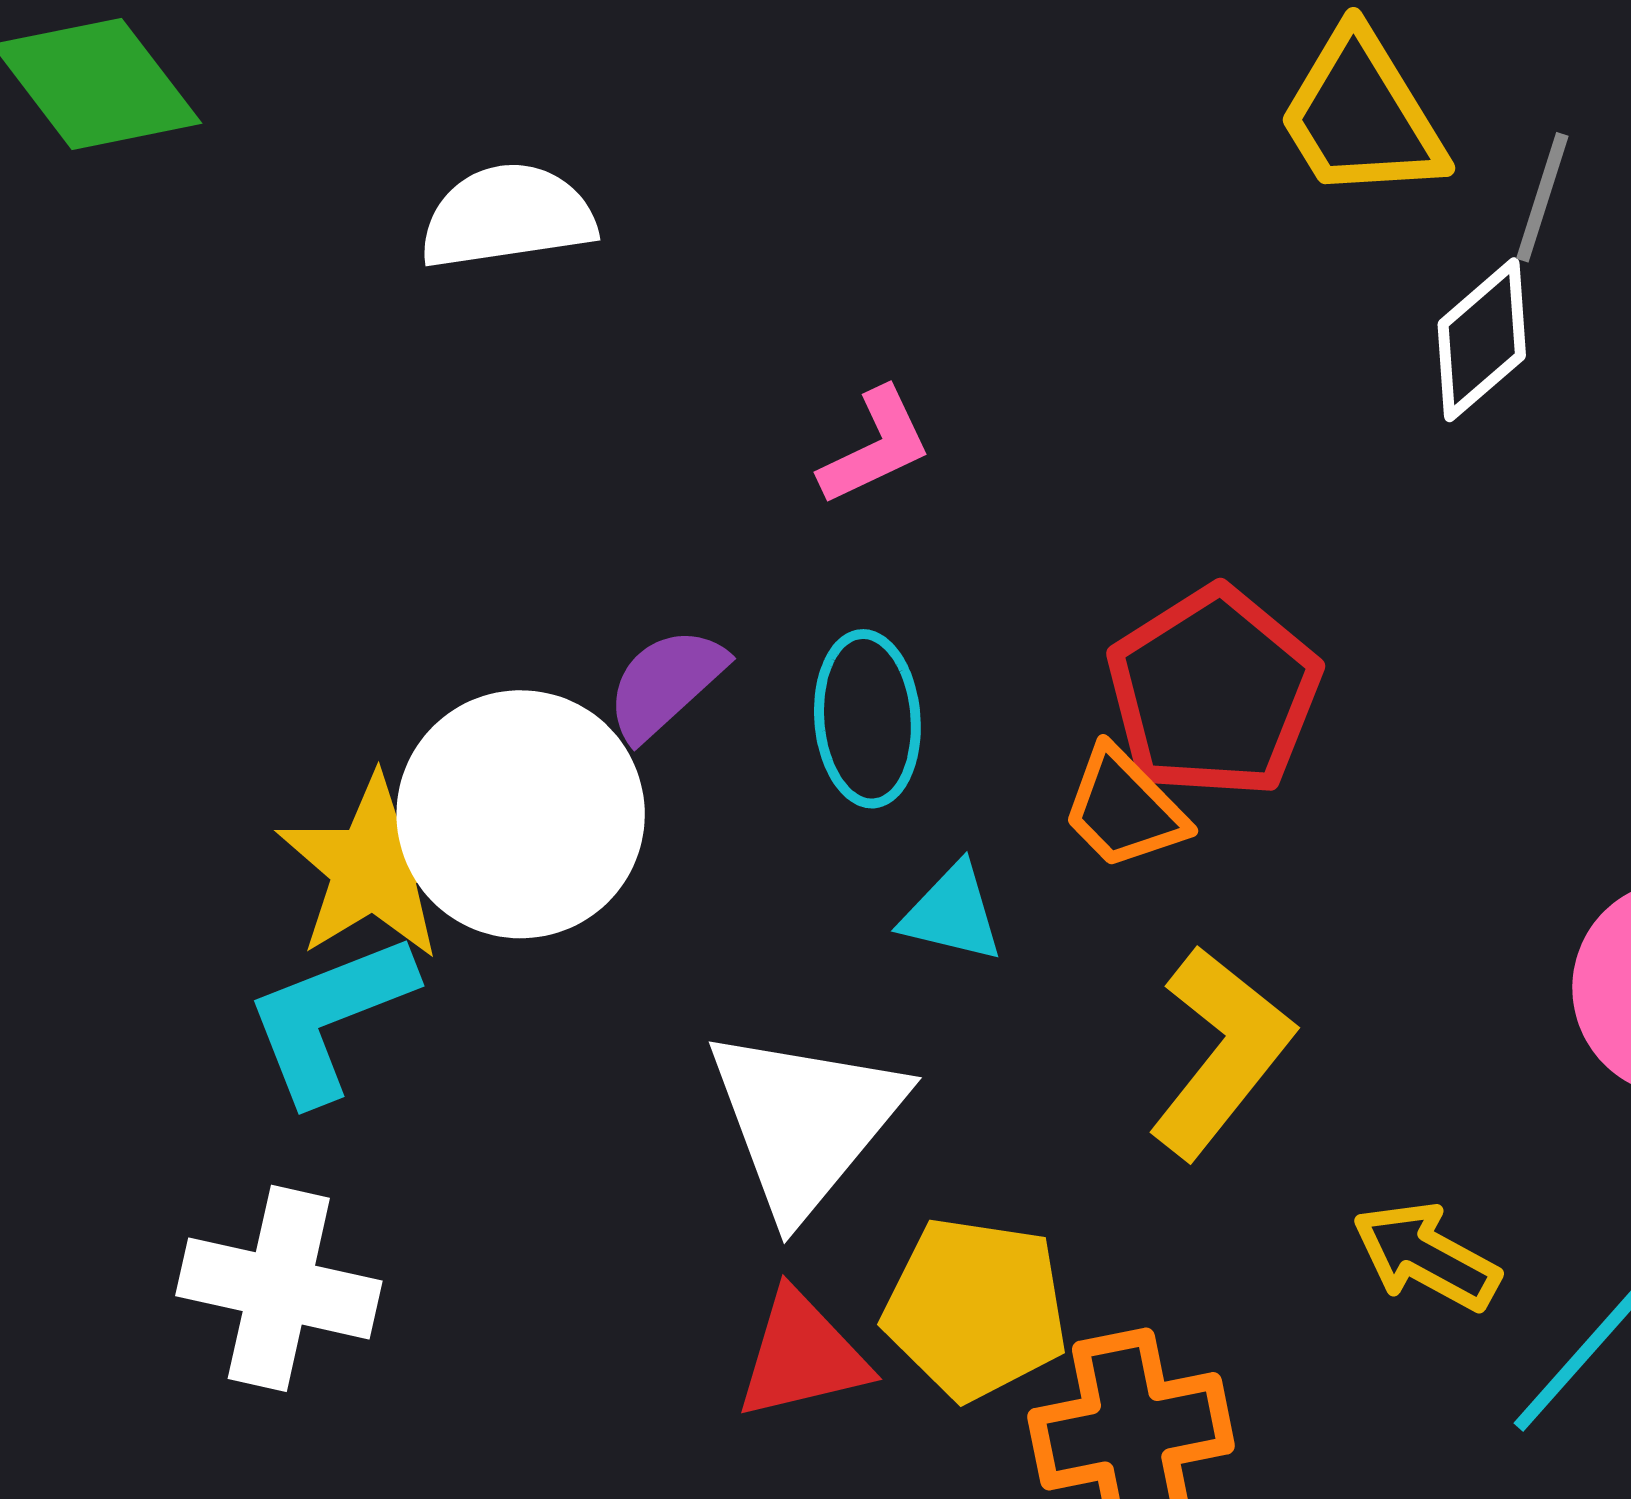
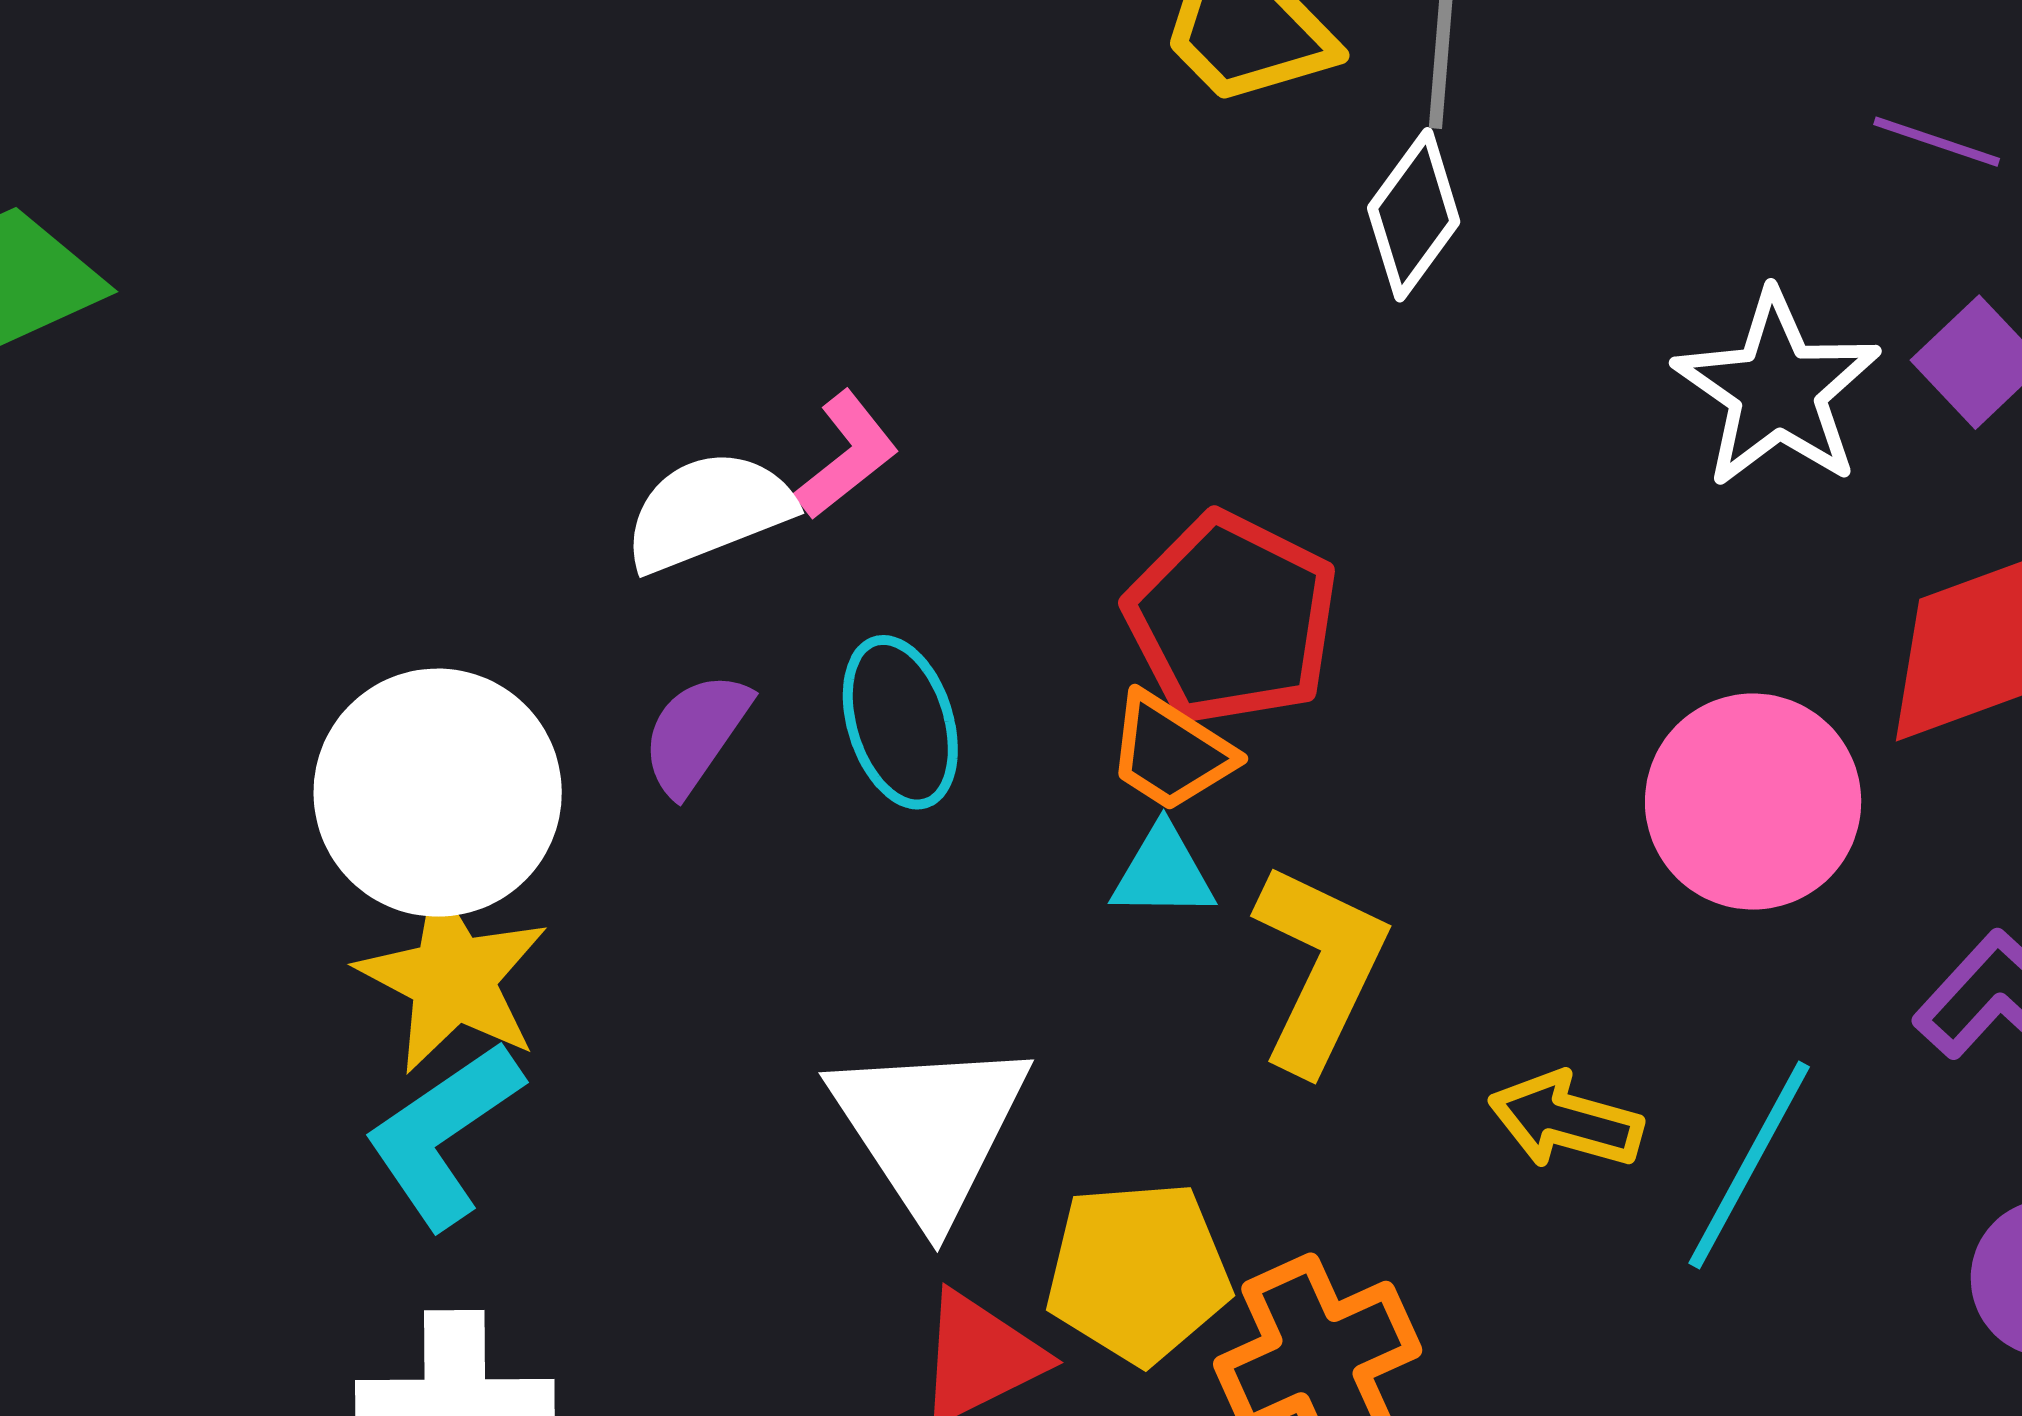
white semicircle: (508, 216) -> (708, 511), moved
white circle: (521, 814) -> (438, 793), moved
cyan triangle: (952, 913) -> (1163, 872), moved

